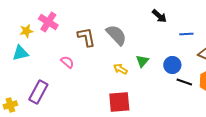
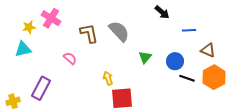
yellow arrow: (120, 69) -> (108, 78), moved, turned 40

